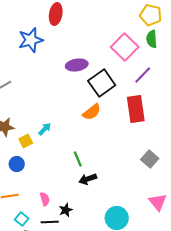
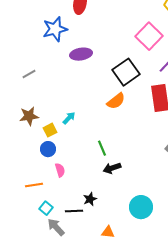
purple ellipse: (77, 65) -> (81, 54), moved
blue circle: (17, 164) -> (48, 149), moved
pink semicircle: (45, 199) -> (60, 170), moved

